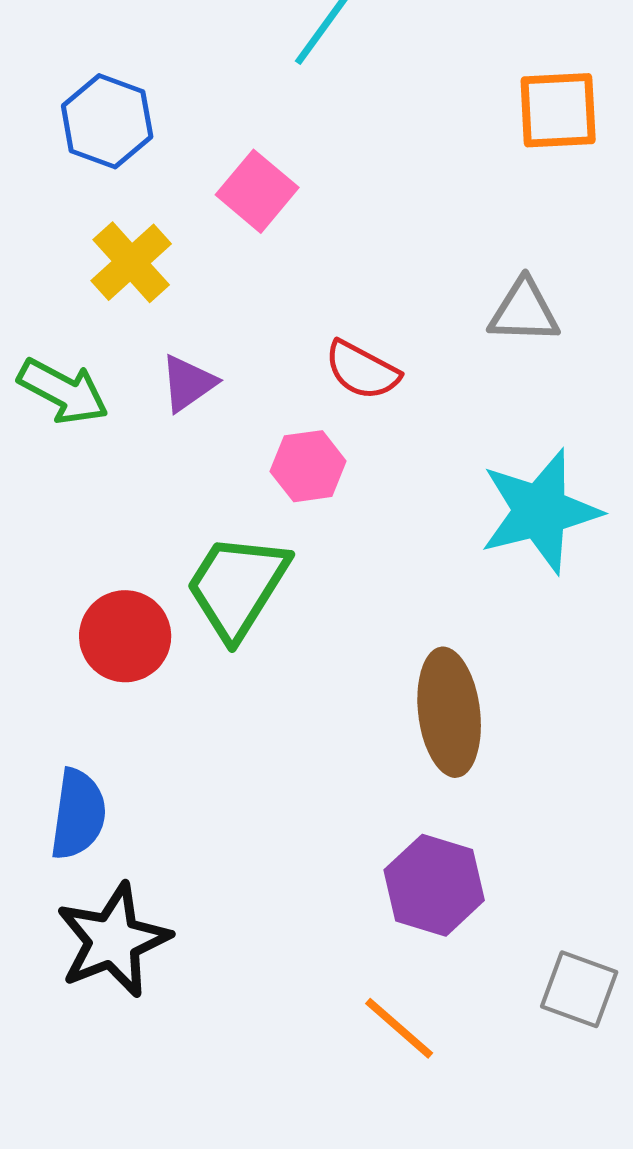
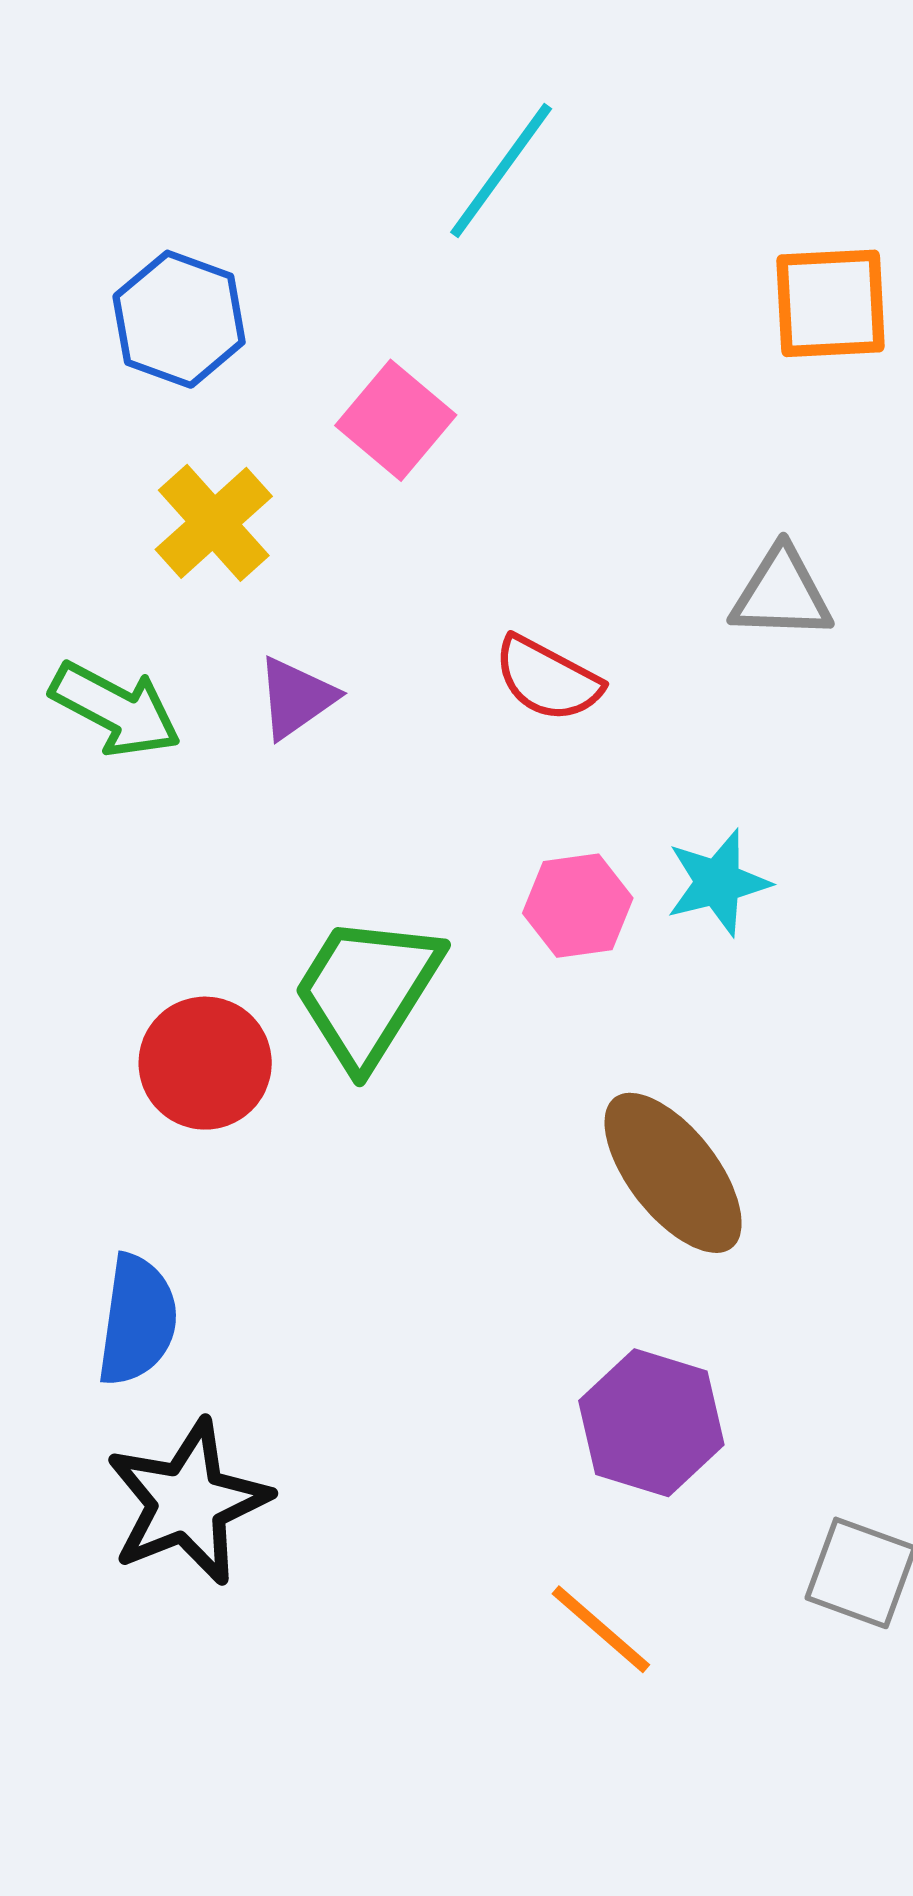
pink hexagon: (308, 466) -> (578, 906), moved
cyan star: (540, 511) -> (718, 883), moved, size x0.6
brown ellipse: (449, 712) -> (673, 1173), turned -31

